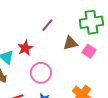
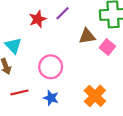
red star: (25, 48) -> (38, 19), moved

